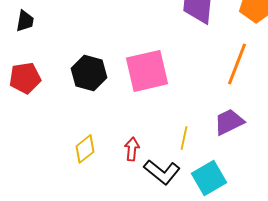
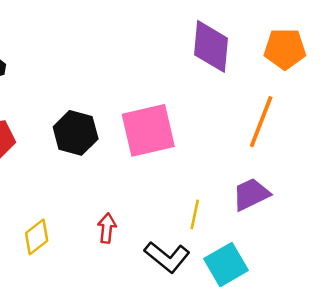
yellow diamond: (85, 149) -> (37, 237), moved
red arrow: (132, 149) -> (107, 228), moved

